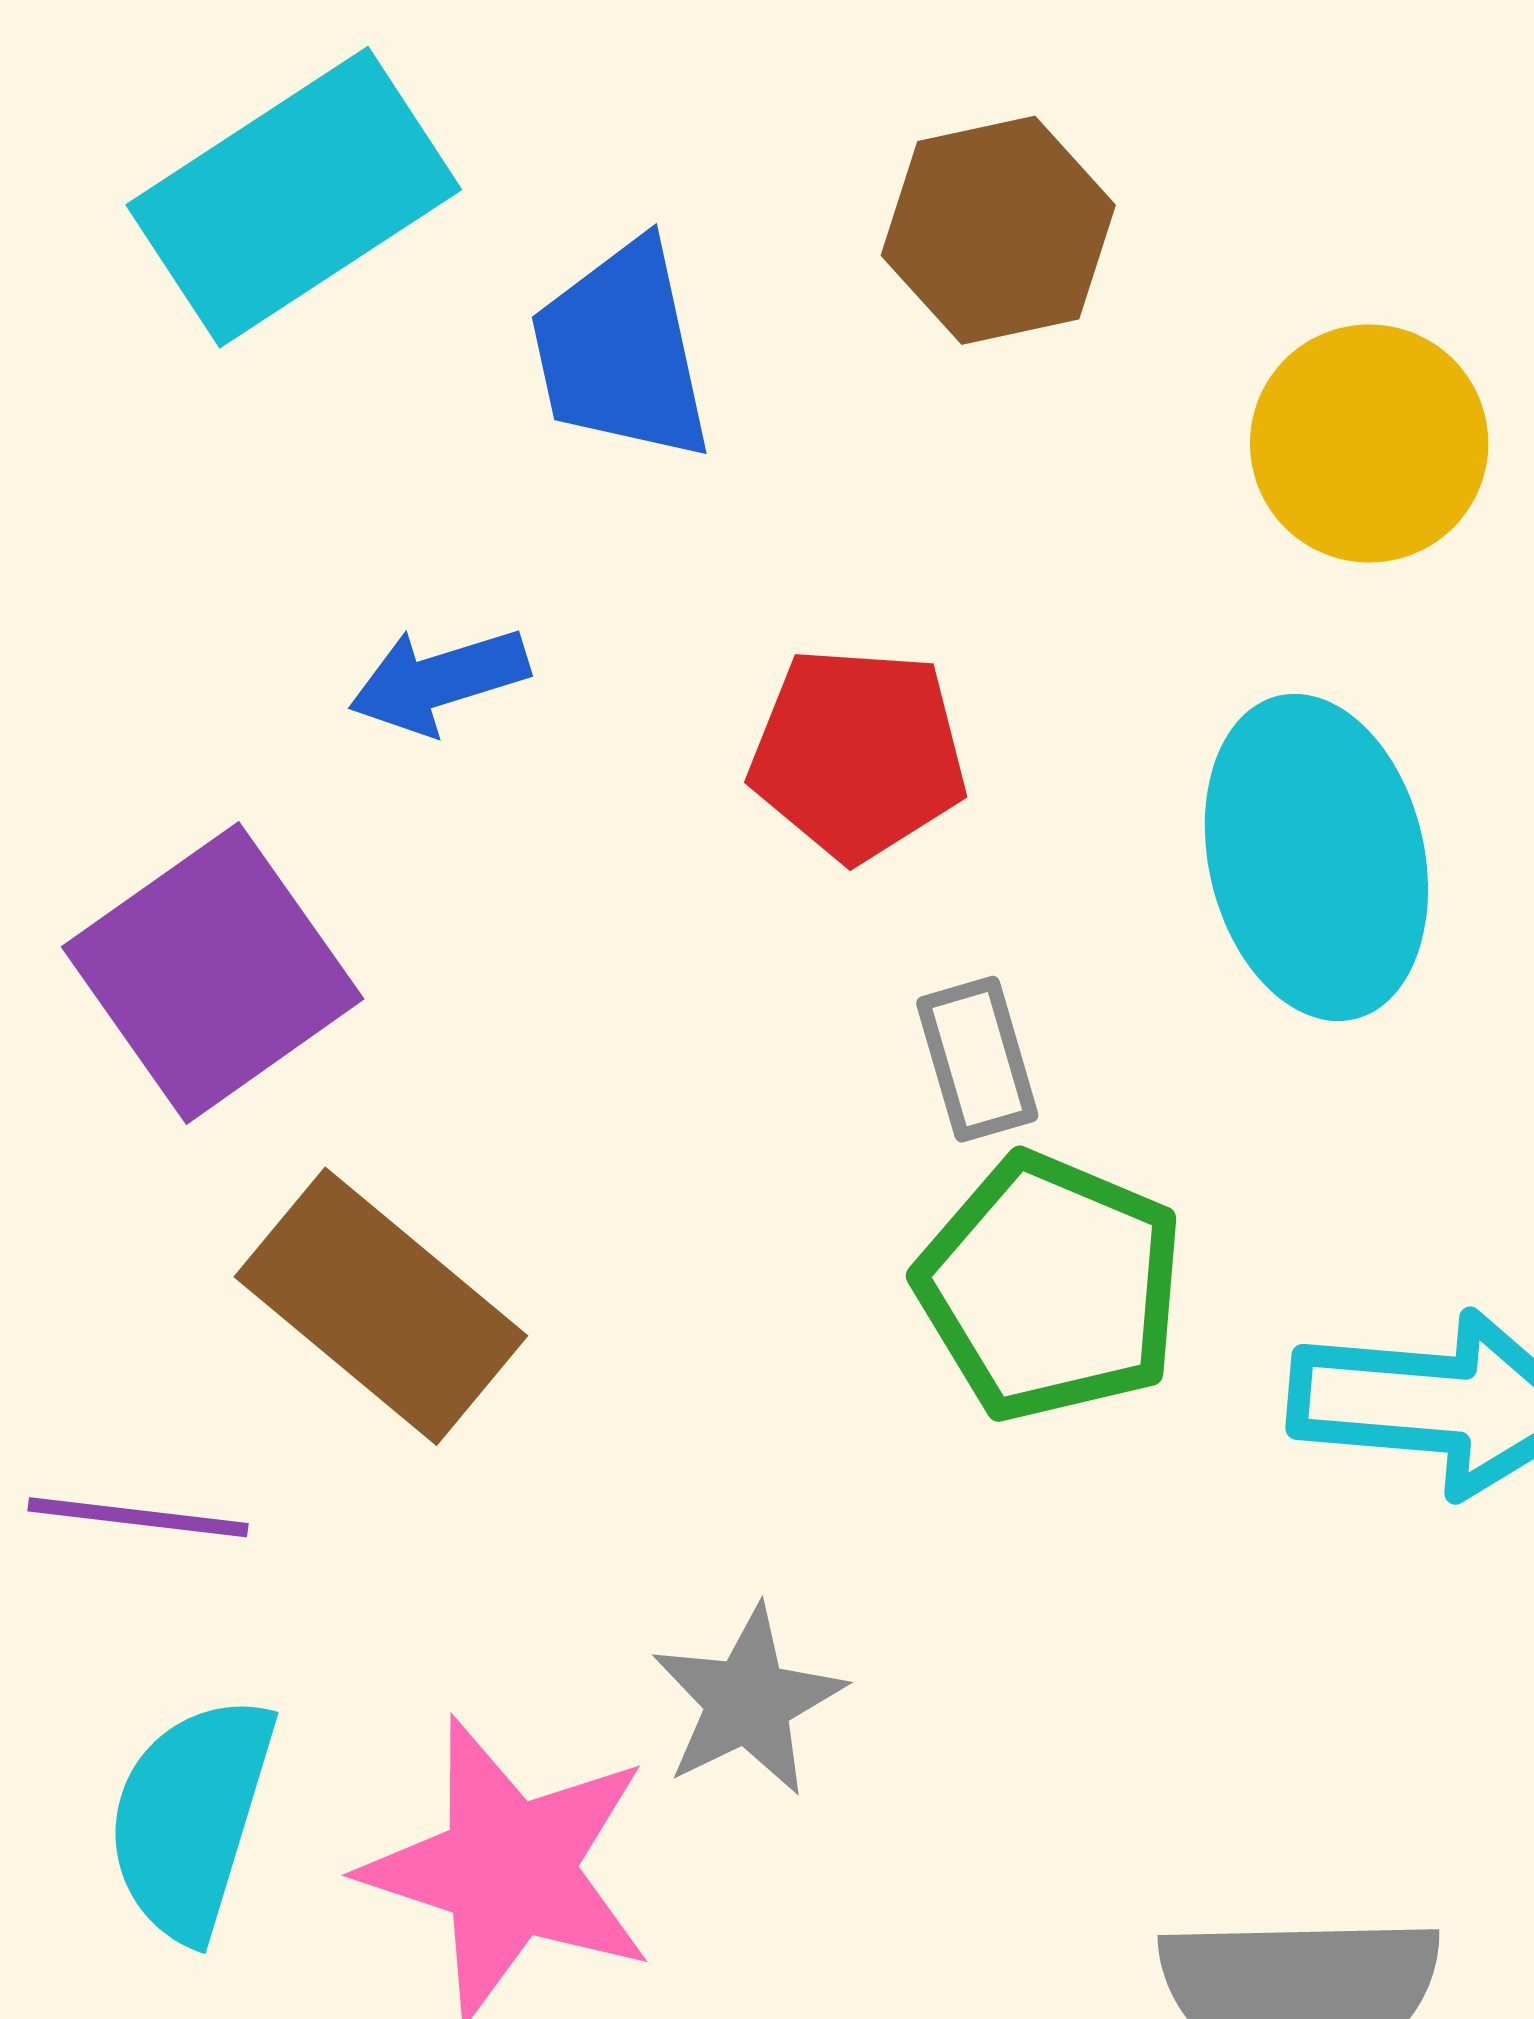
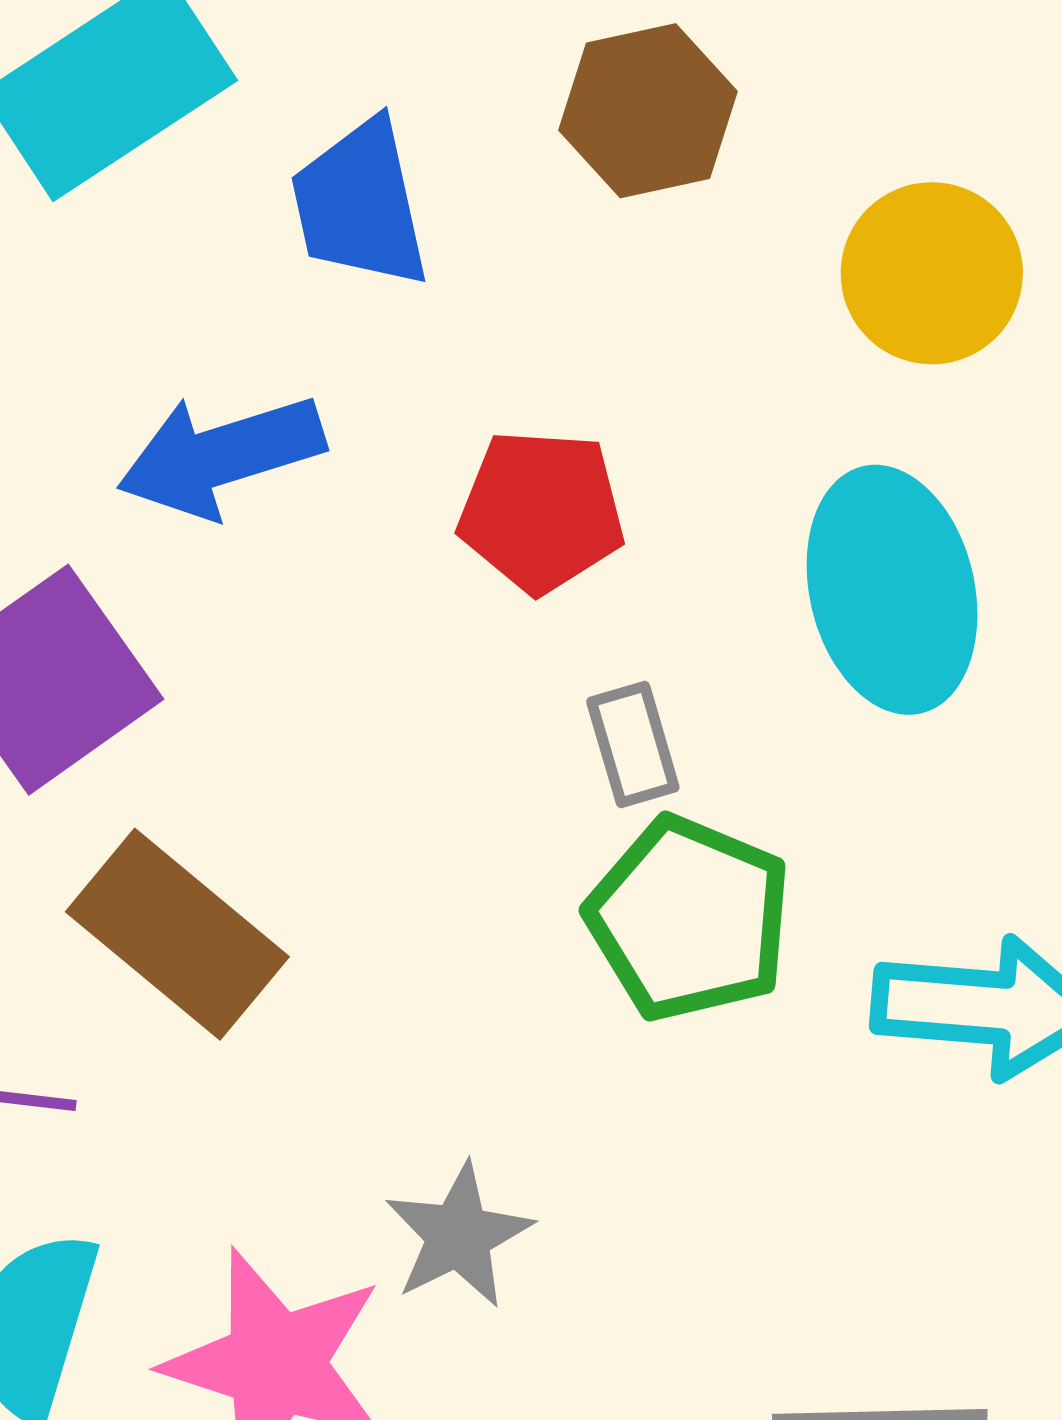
blue arrow: (439, 680) -> (221, 456), size x1.5

